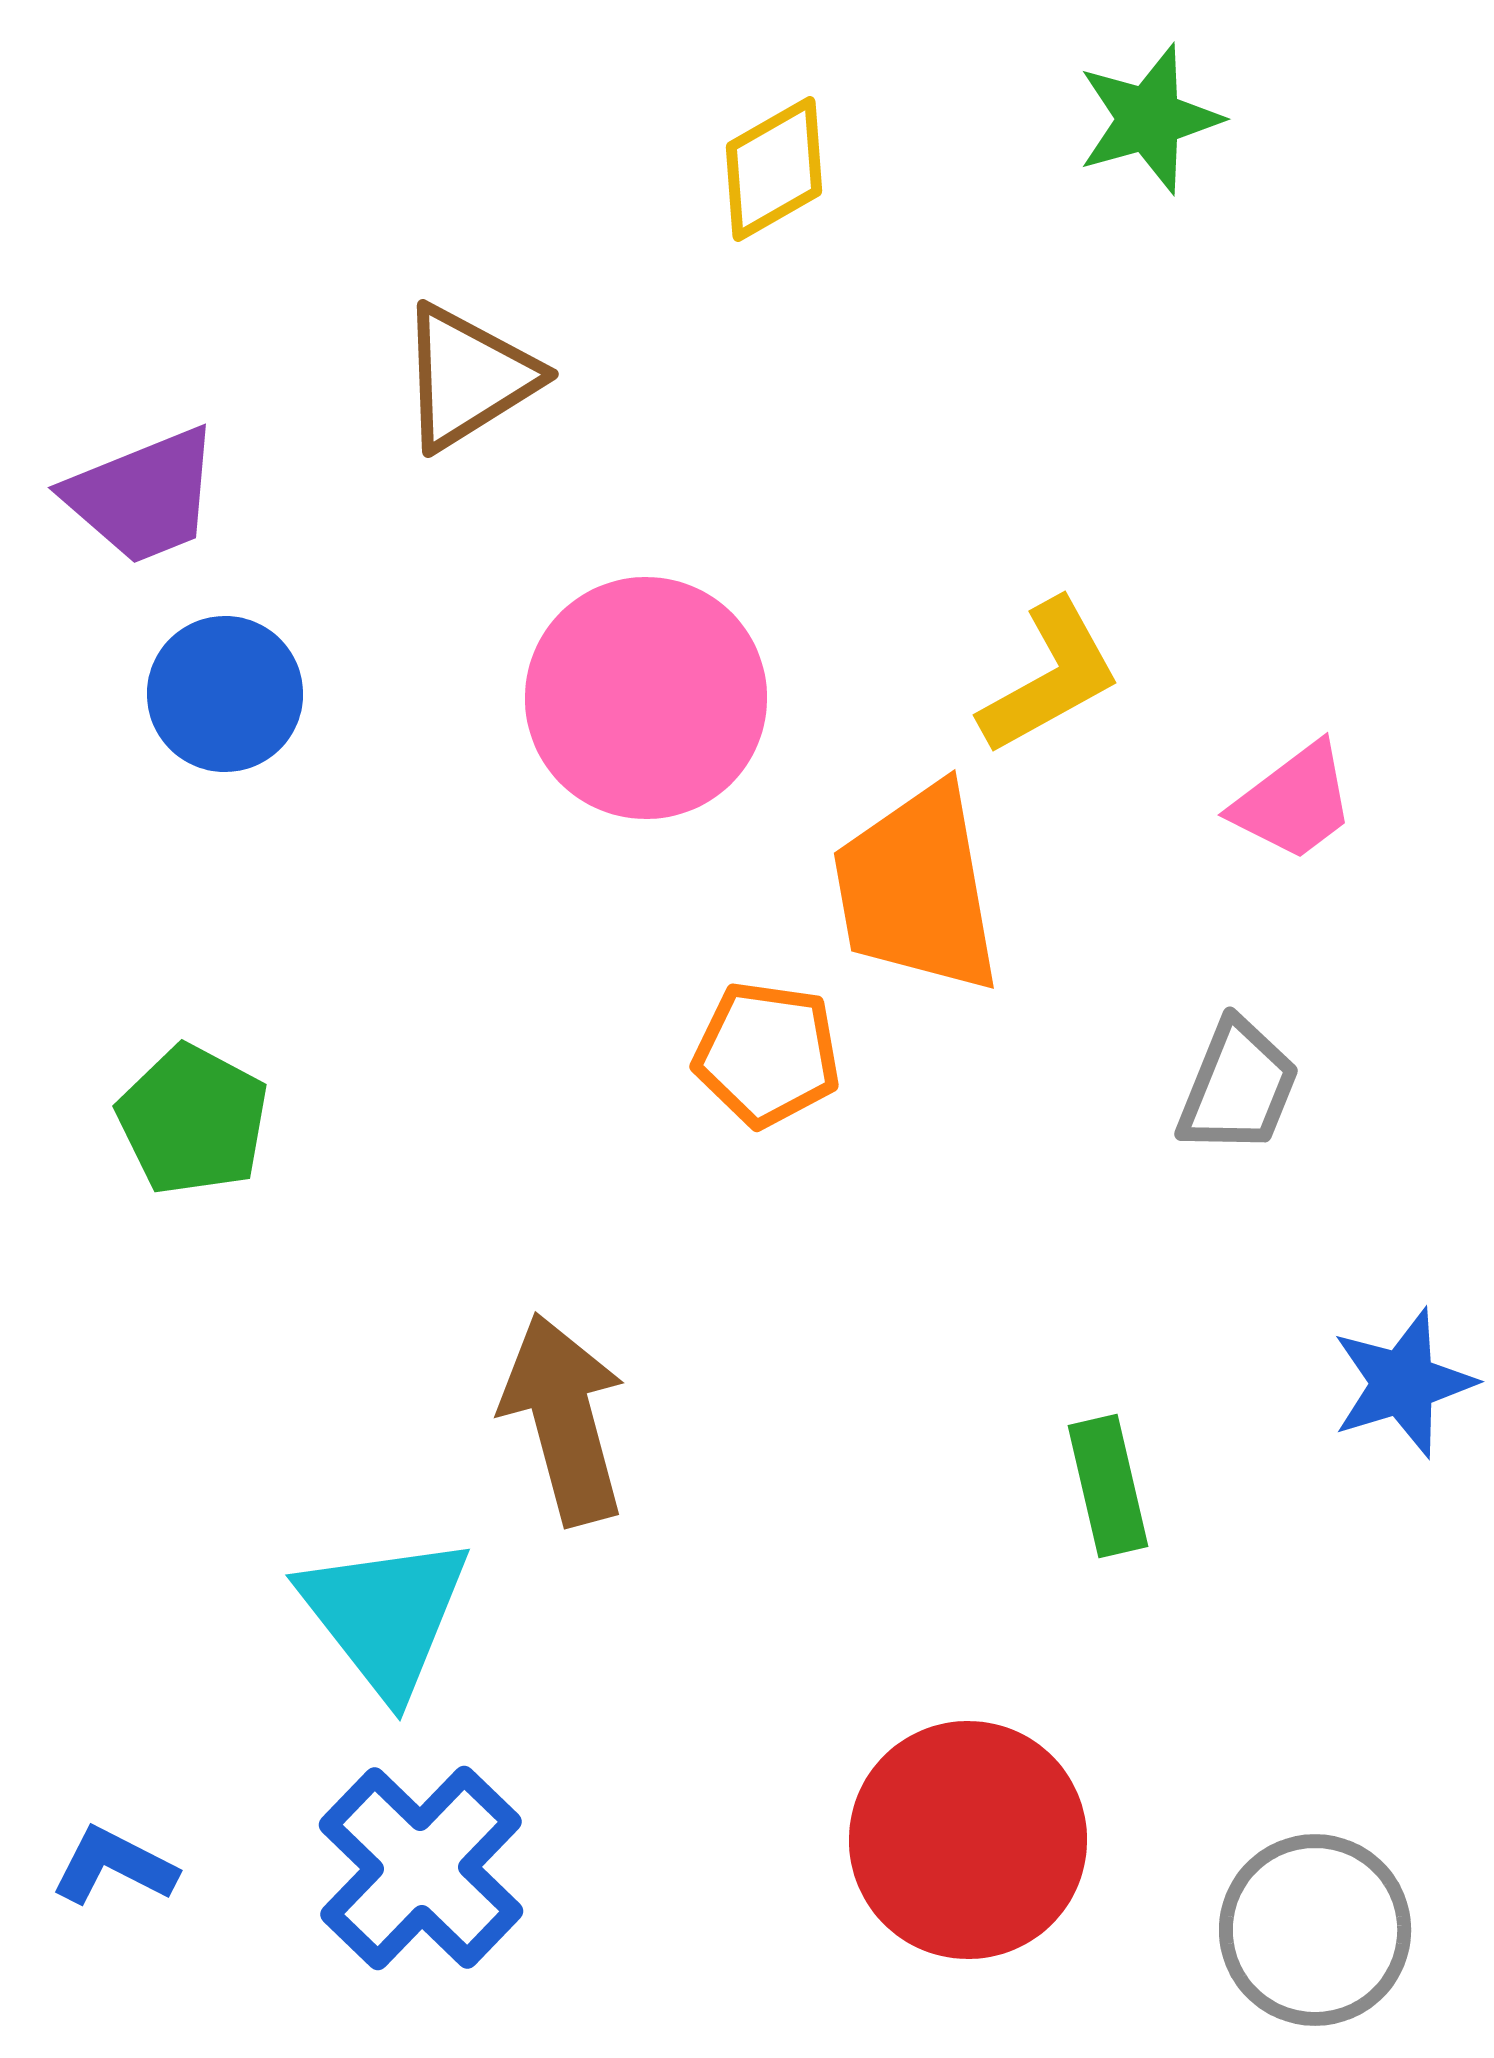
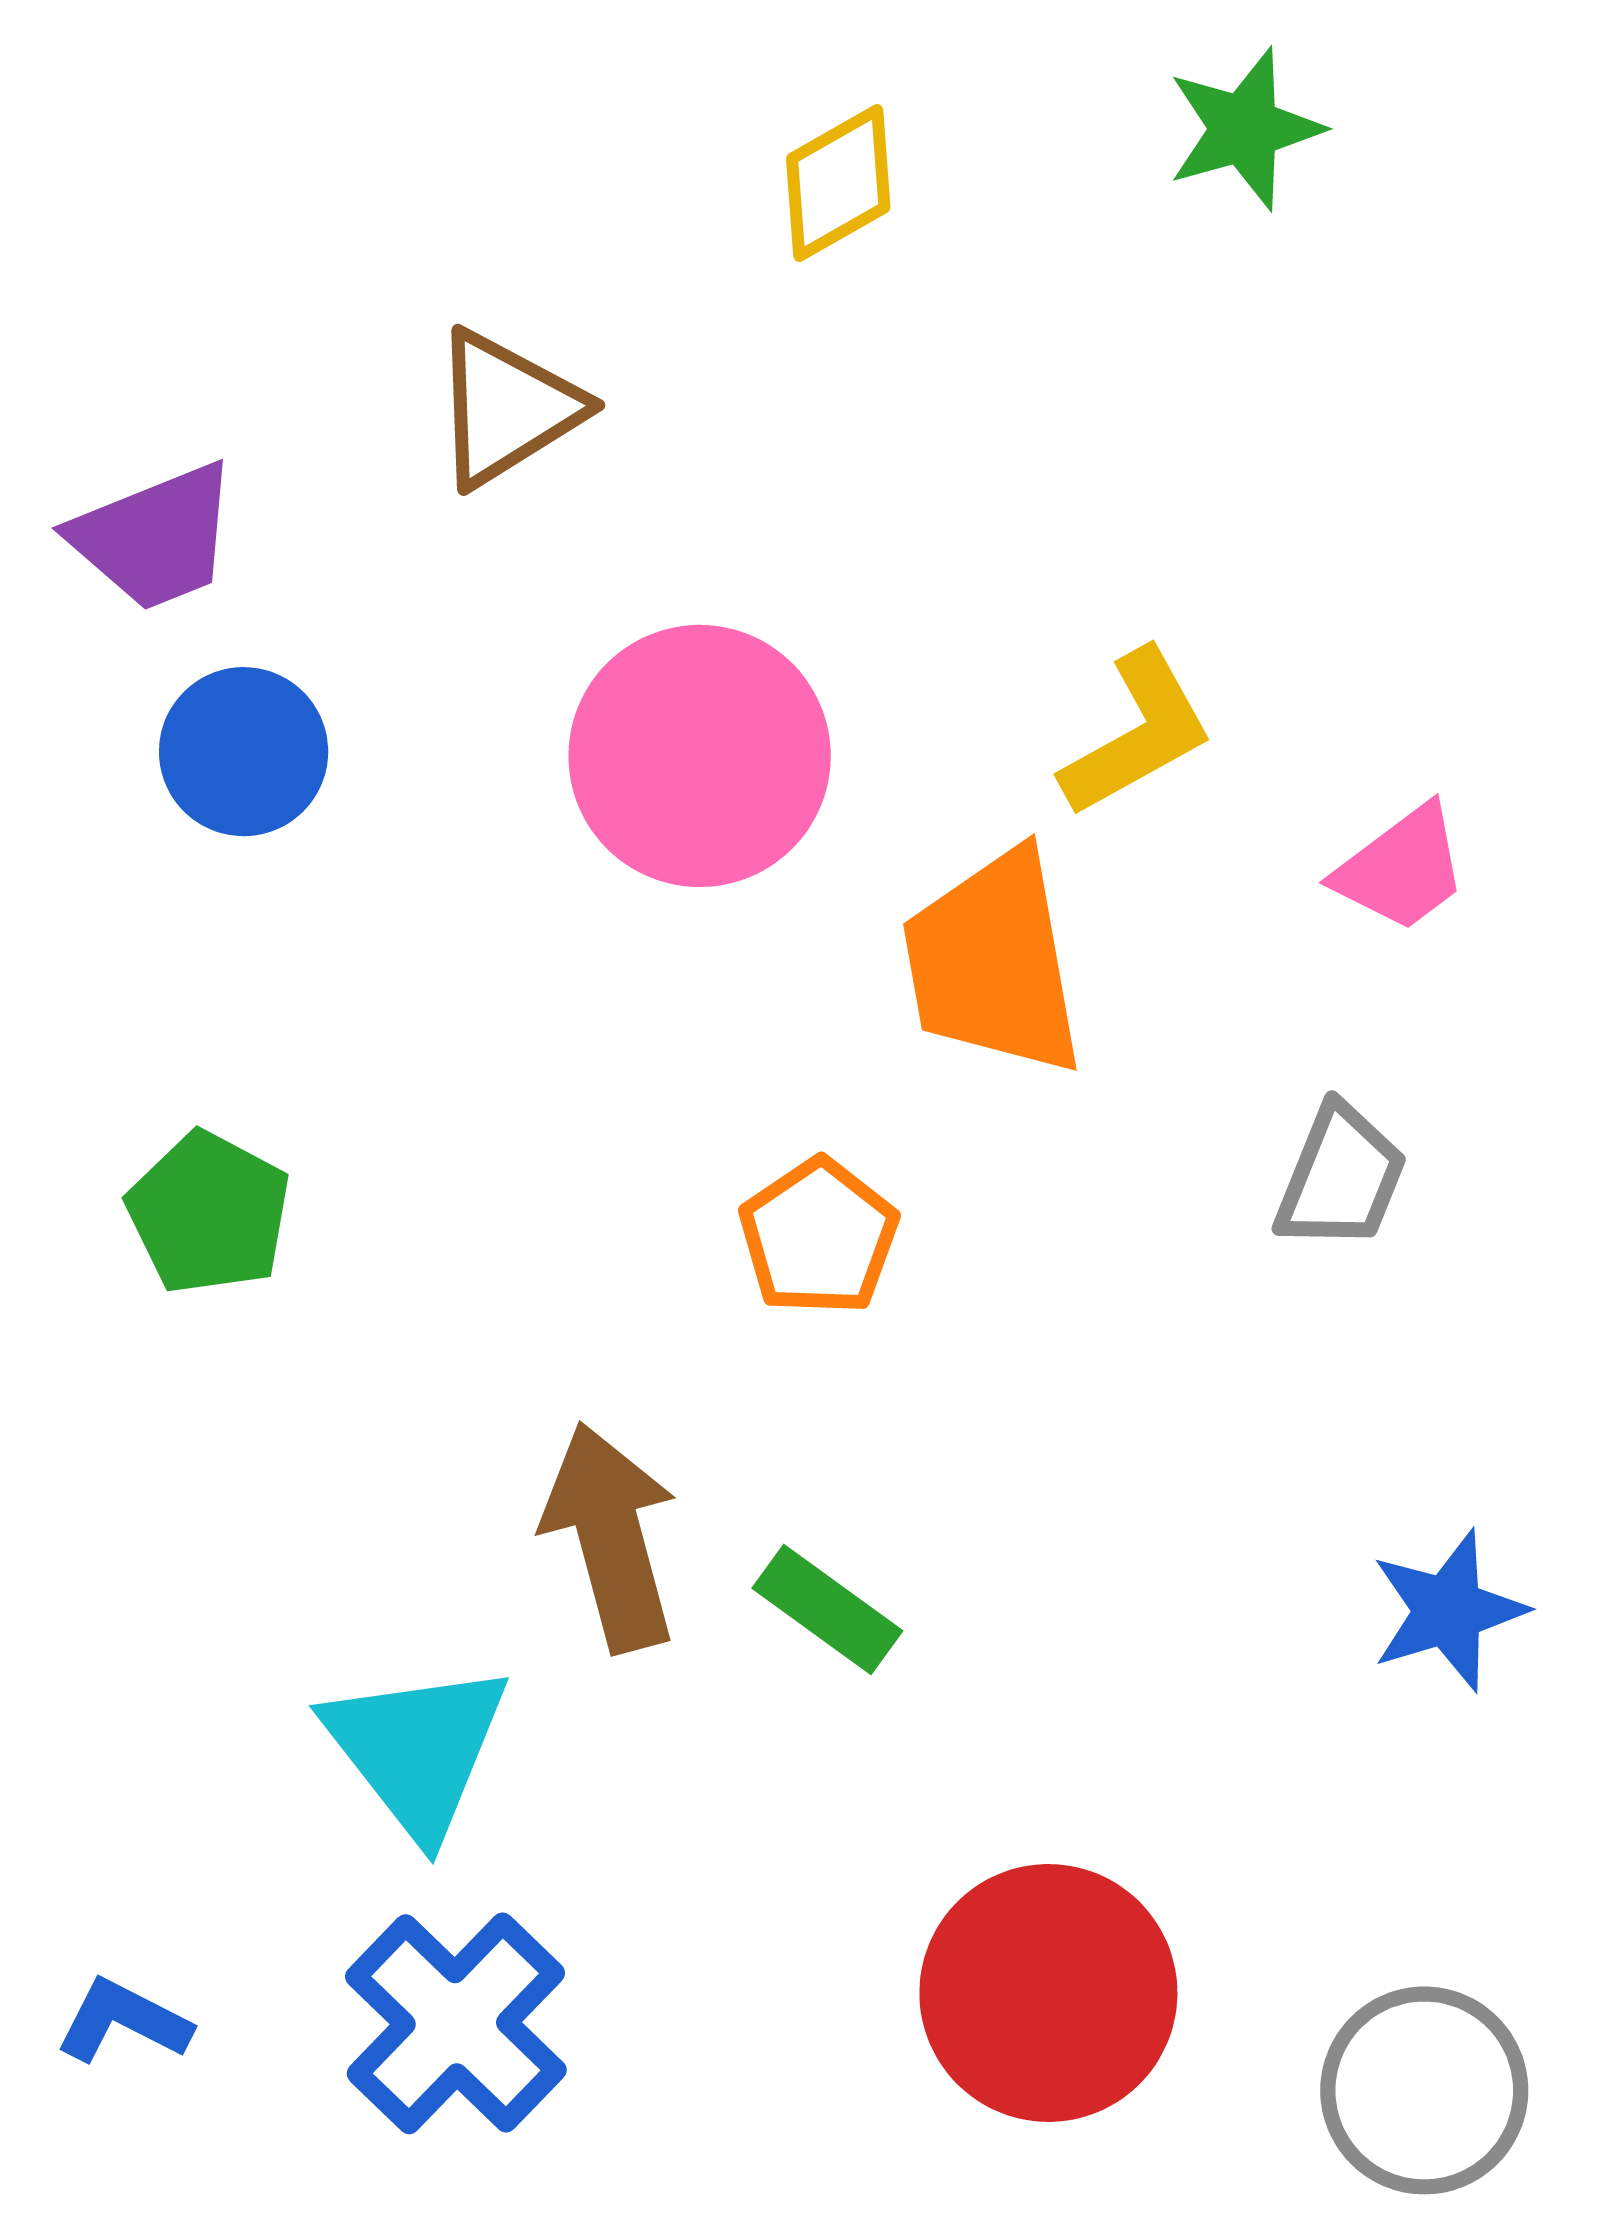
orange pentagon: (767, 1054) -> (819, 1237), moved, turned 30
blue star: (1403, 1383) -> (1448, 1611), moved
green rectangle: (1108, 1486) -> (827, 1610), moved, turned -41

